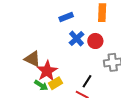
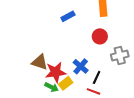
blue cross: (77, 39) -> (81, 66), moved
red star: (47, 71) -> (56, 72), turned 30

